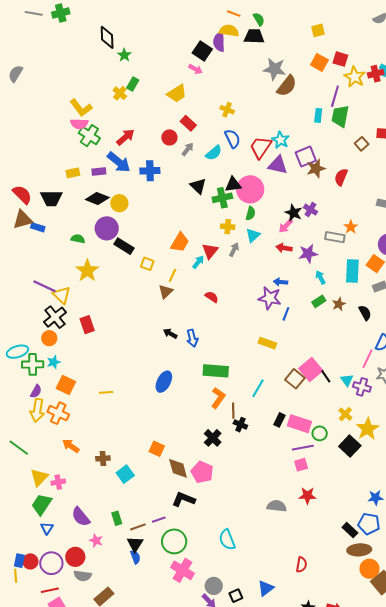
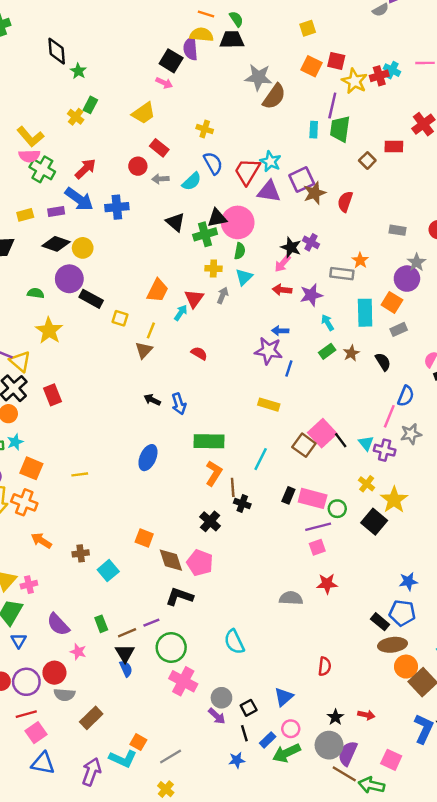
gray arrow: (188, 149) -> (160, 179), turned -128

